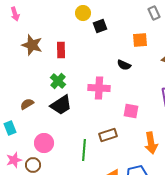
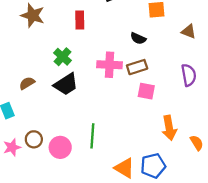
red rectangle: (61, 50) -> (80, 20), moved
brown rectangle: (108, 135) -> (137, 67), moved
pink circle: (44, 143) -> (60, 147), moved
brown circle: (33, 165) -> (34, 139), moved

